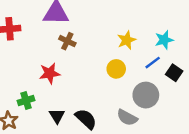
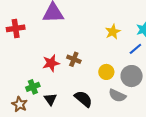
brown cross: (67, 41) -> (74, 59), moved
yellow circle: (116, 69) -> (106, 72), moved
black triangle: (57, 116) -> (50, 99), moved

